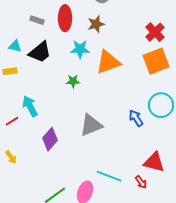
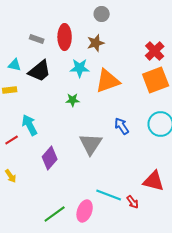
blue arrow: (136, 118) -> (122, 126), moved
gray triangle: (91, 125) -> (91, 144), turned -35
red arrow: (141, 182) -> (133, 202), moved

